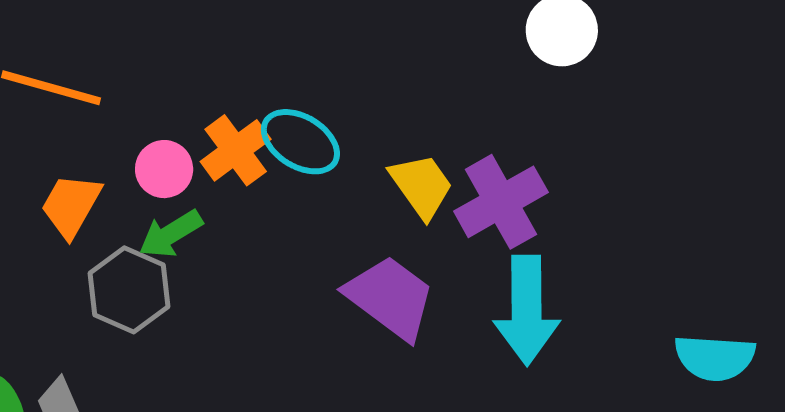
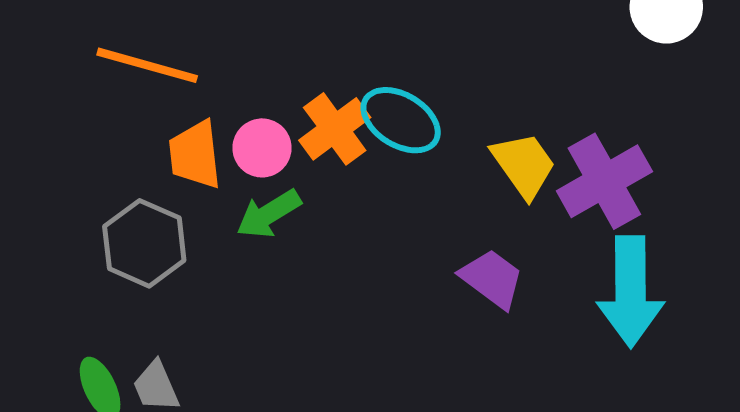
orange trapezoid: (71, 205) -> (195, 155), moved, turned -36
gray hexagon: (129, 290) -> (144, 243), moved
purple trapezoid: (390, 298) -> (492, 279), size x0.7

